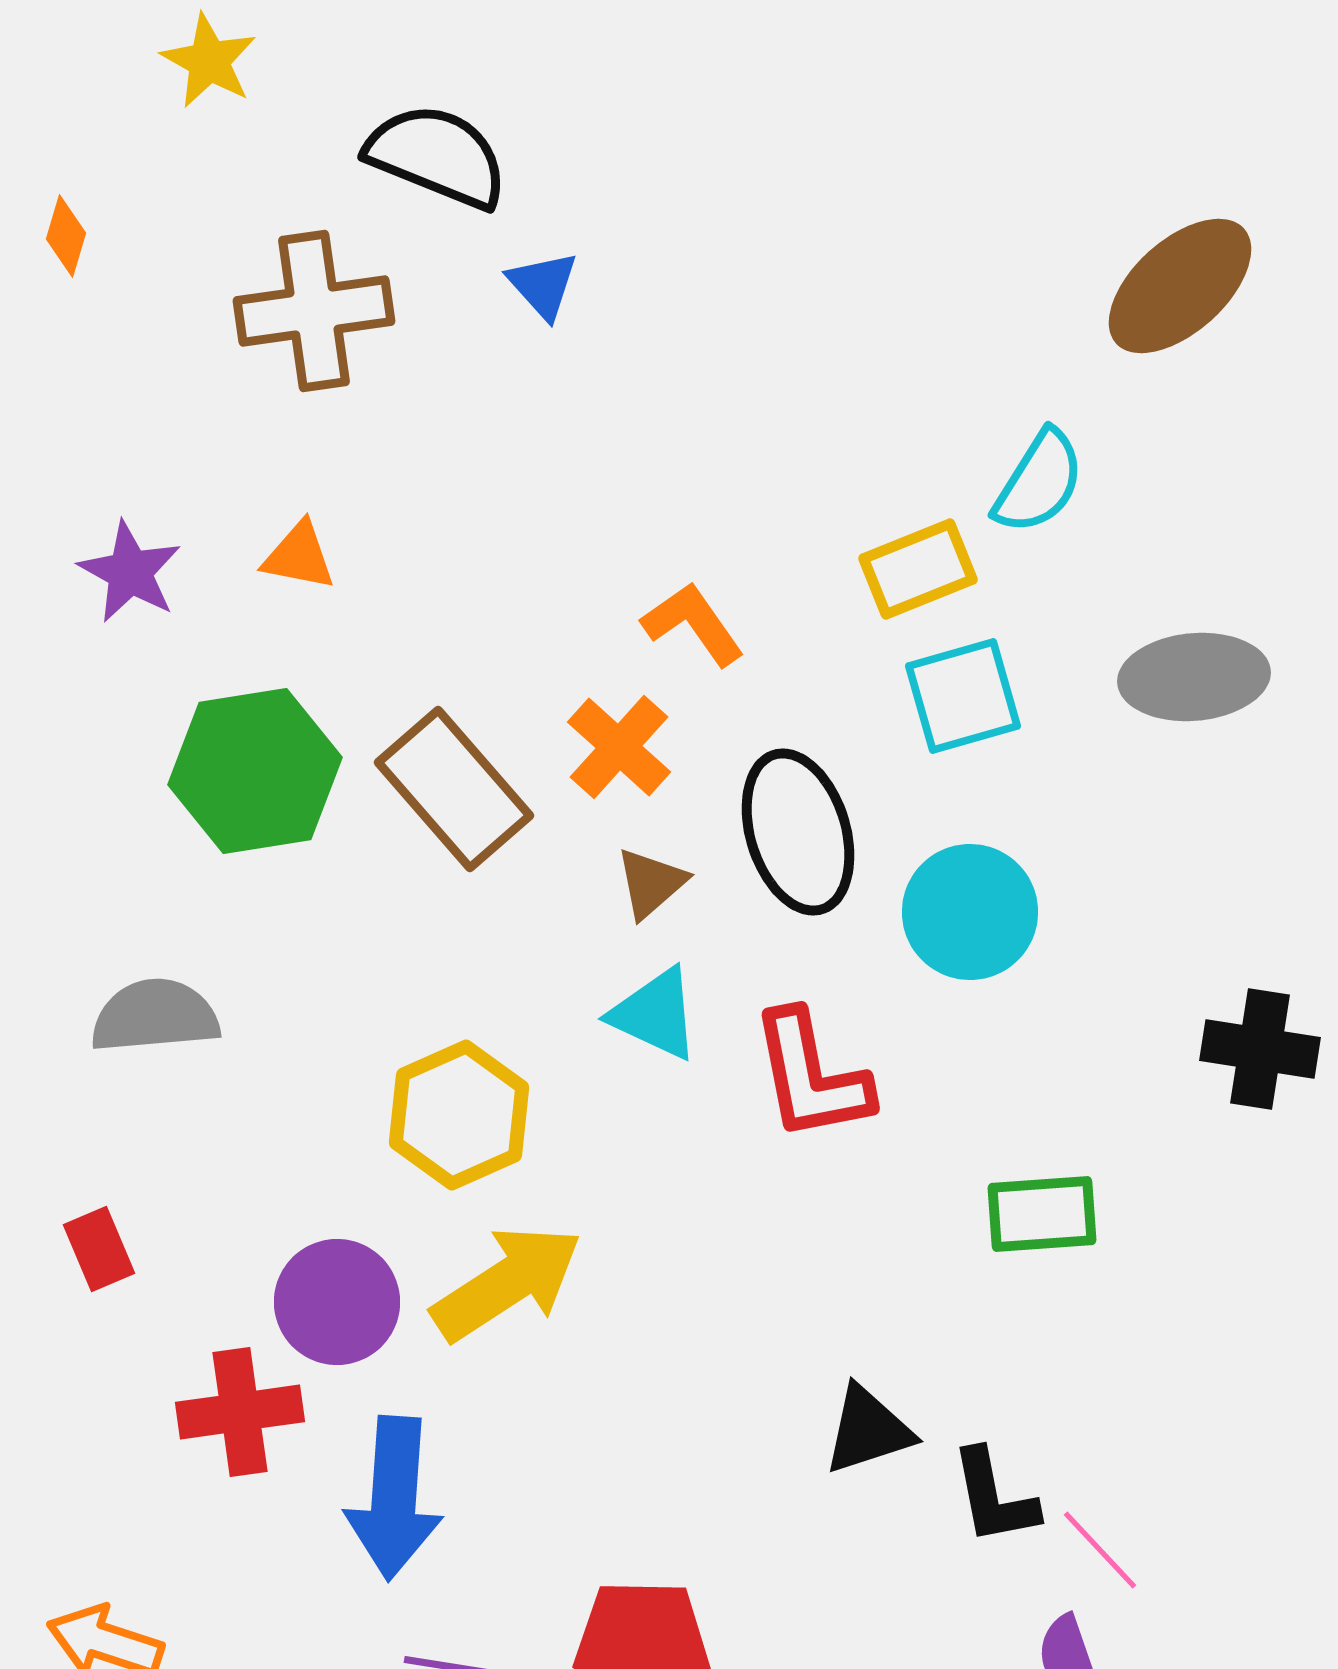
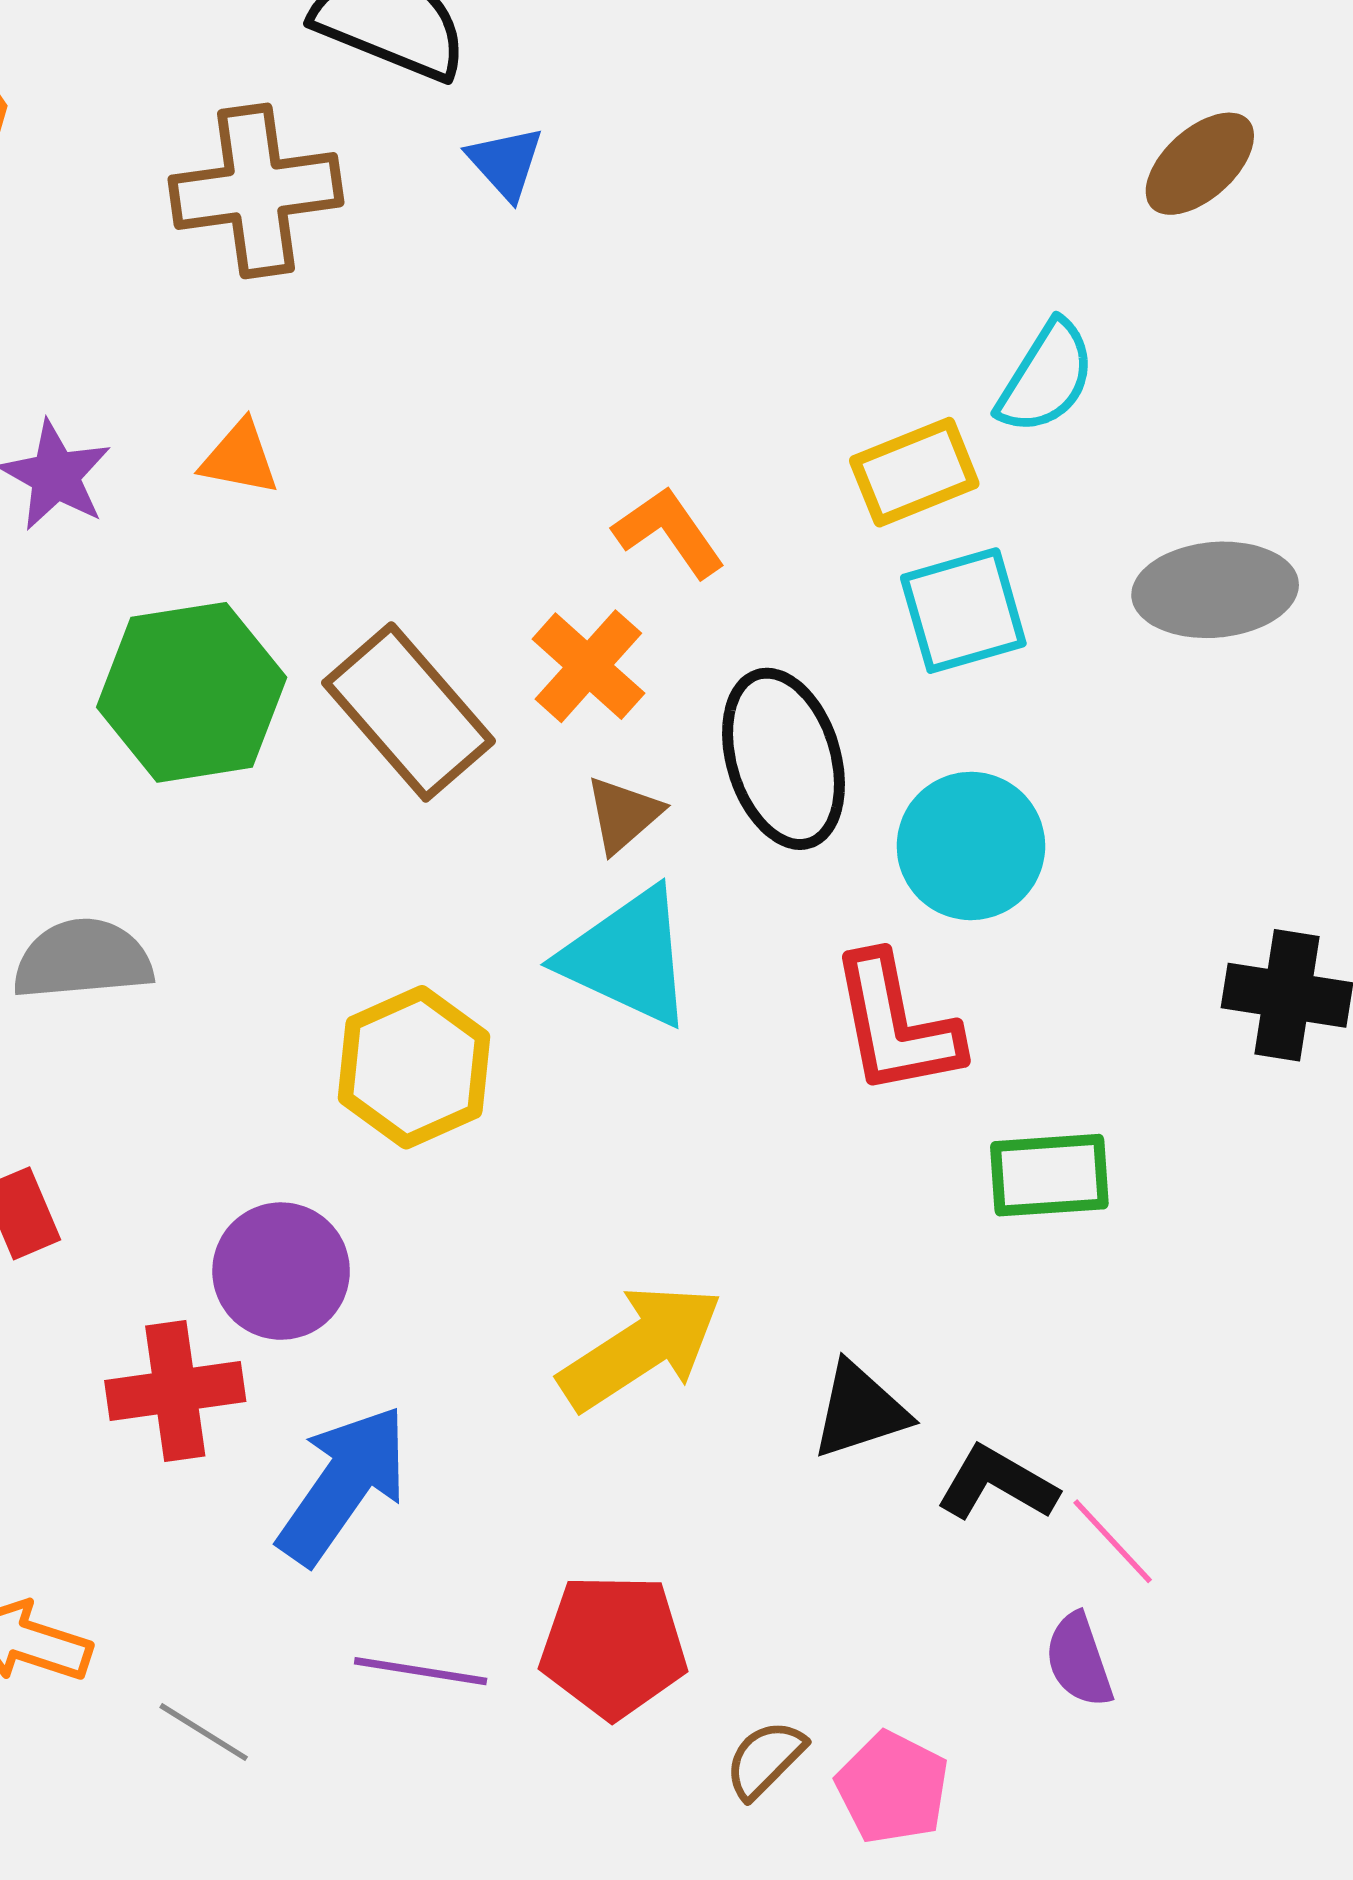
brown ellipse: (1180, 286) -> (1200, 164), size x0.7
cyan triangle: (655, 1014) -> (628, 957), size x1.4
red L-shape: (811, 1076) -> (896, 1025), moved
yellow arrow: (507, 1283) -> (641, 1347), moved
black L-shape: (994, 1497) -> (997, 1484), turned 131
blue arrow: (394, 1498) -> (343, 1485), turned -149

